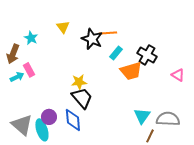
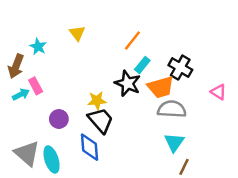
orange line: (108, 33) -> (132, 40), turned -48
black star: (92, 39) -> (128, 83), moved
purple circle: (49, 117) -> (59, 119), moved
gray semicircle: (168, 119) -> (172, 109), moved

